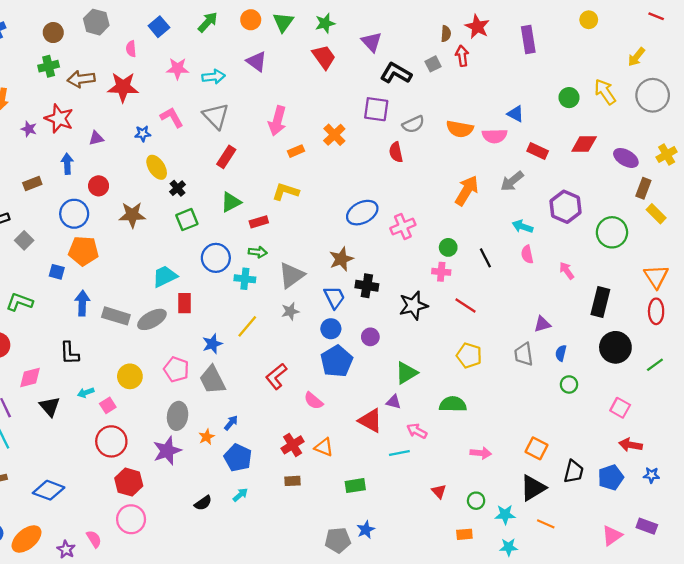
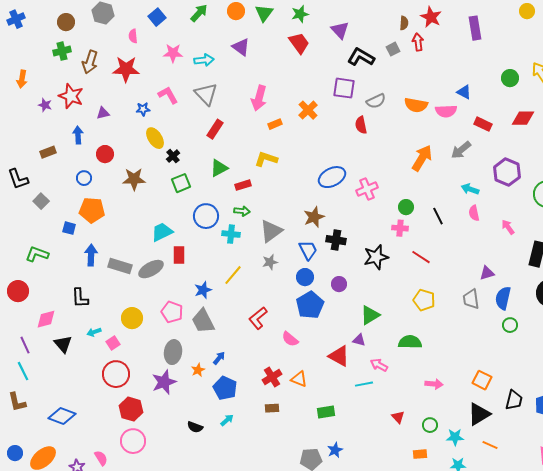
brown arrow: (81, 79) -> (90, 62), turned -65
blue circle: (74, 214) -> (84, 178), size x0.6
blue semicircle: (561, 353) -> (503, 298), size x1.6
black semicircle: (203, 503) -> (195, 427), turned 56

